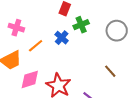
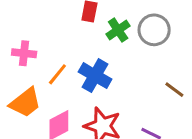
gray circle: (117, 31) -> (154, 30), moved
blue cross: (62, 38) -> (95, 76), moved, size x1.5

